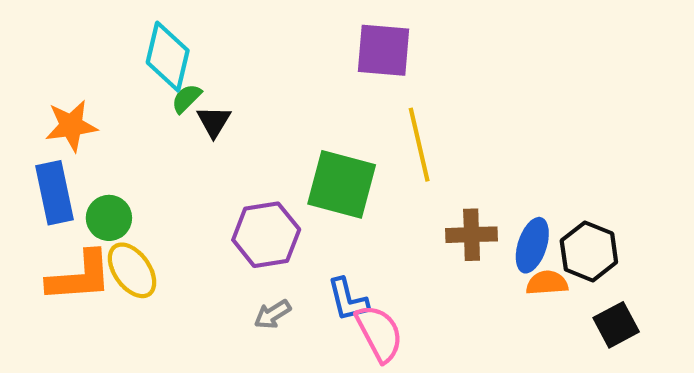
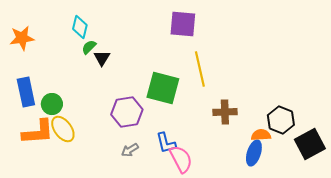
cyan diamond: (168, 57) -> (80, 27), size x0.7
orange star: (71, 126) -> (22, 38), moved
blue ellipse: (532, 245) -> (254, 153), moved
black square: (616, 325) -> (310, 144), moved, size x1.4

